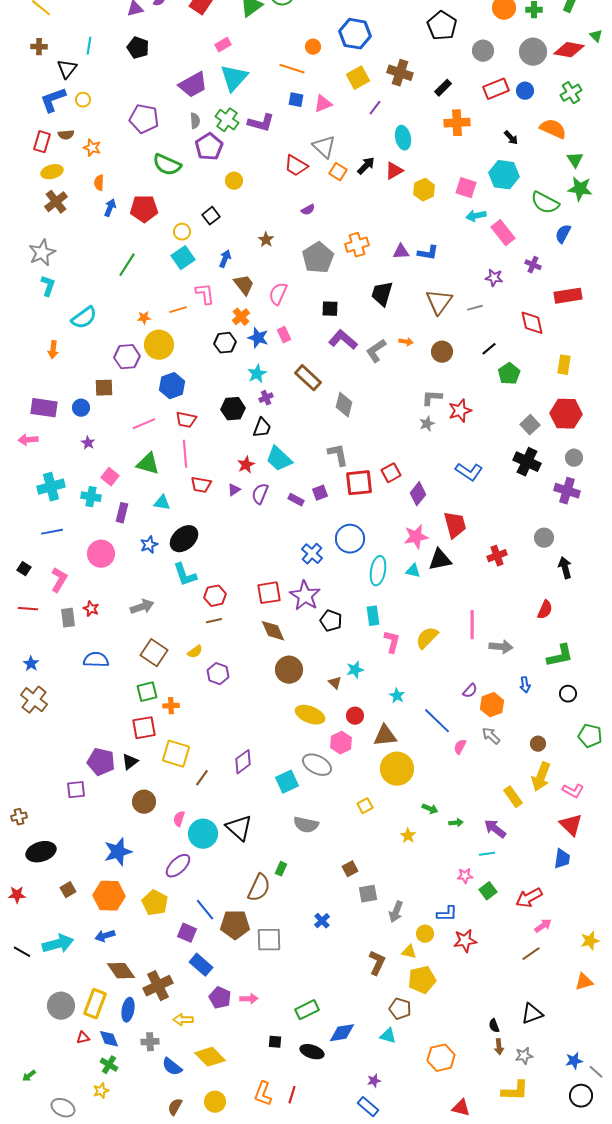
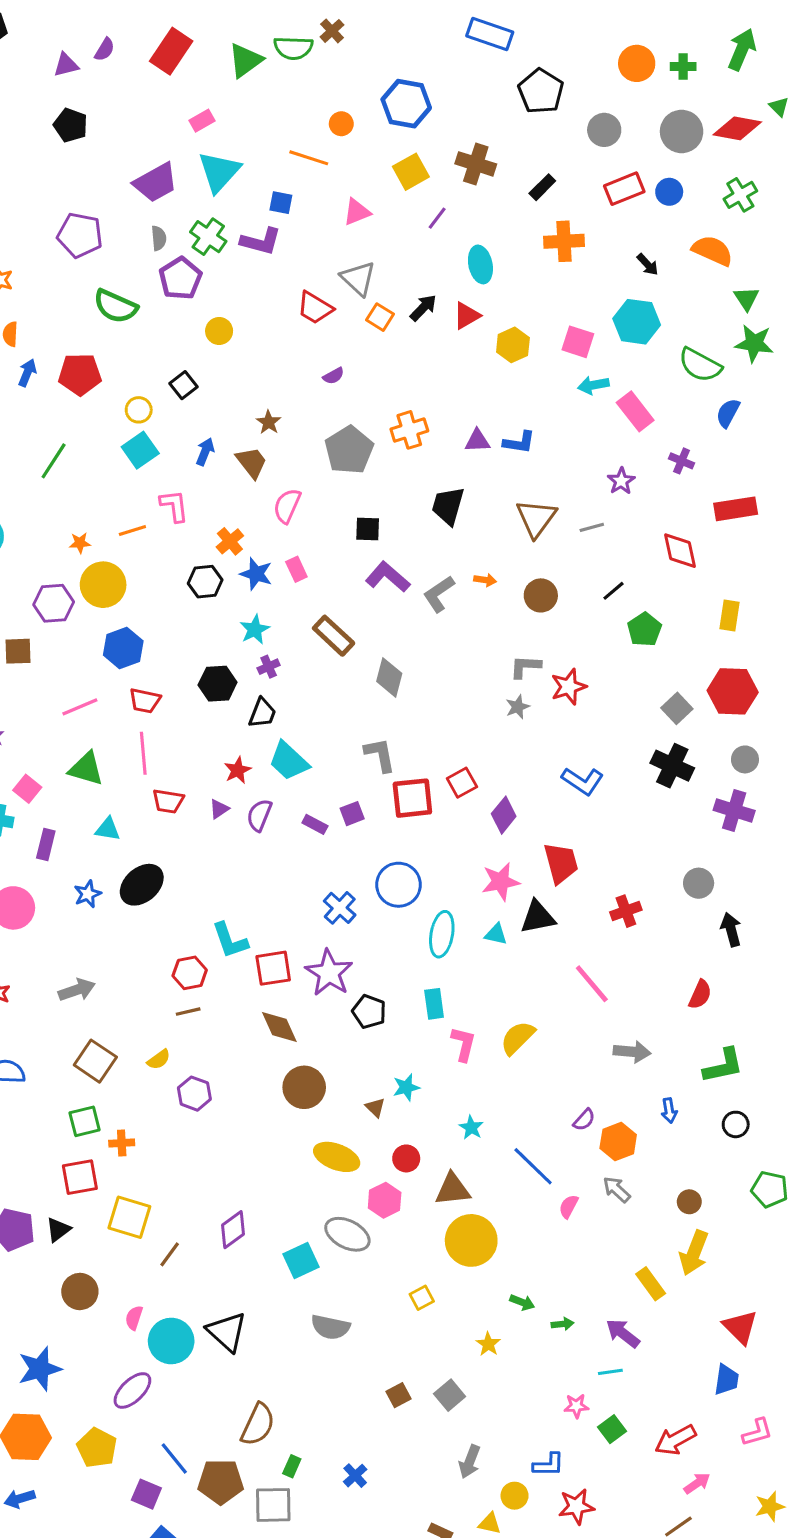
blue square: (296, 100) -> (281, 203), moved
purple star: (494, 278) -> (621, 481), turned 30
brown trapezoid: (244, 285) -> (252, 462), moved
cyan L-shape: (185, 575) -> (230, 940), moved
pink line: (472, 625) -> (592, 984), moved, turned -40
pink L-shape: (573, 791) -> (757, 1432), moved, turned -45
green rectangle: (281, 869) -> (292, 1466), moved
gray square: (368, 894) -> (450, 1395), moved, turned -30

